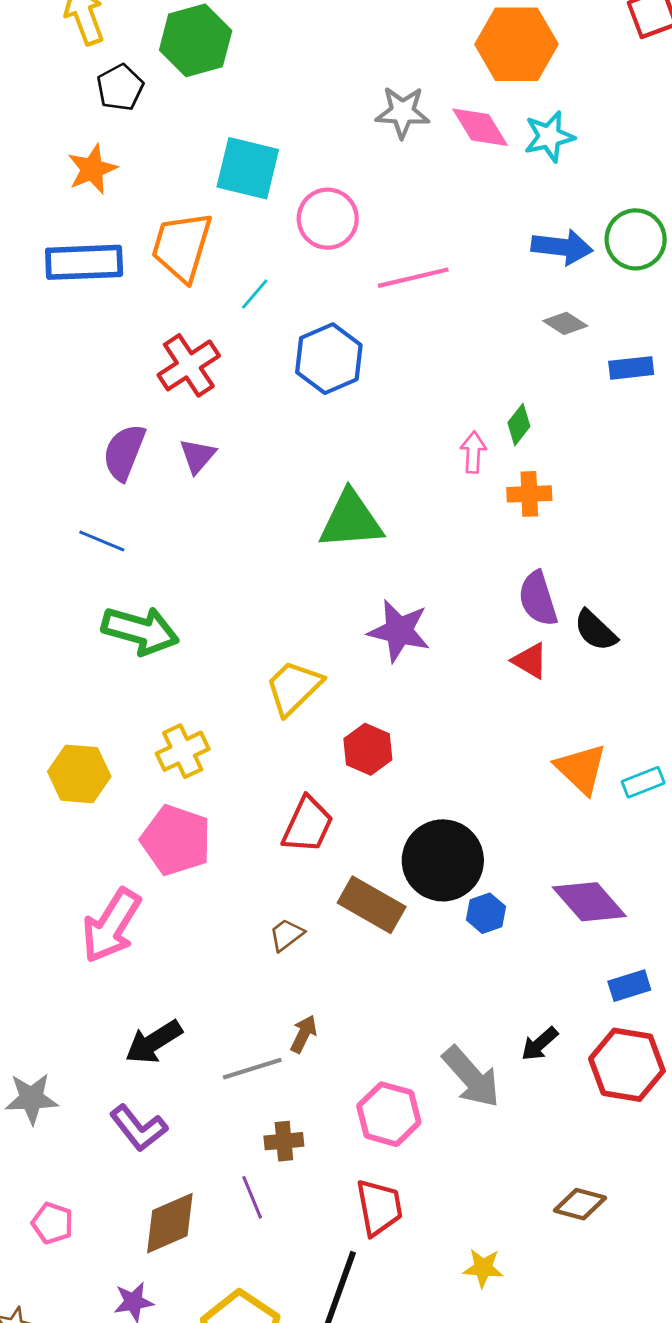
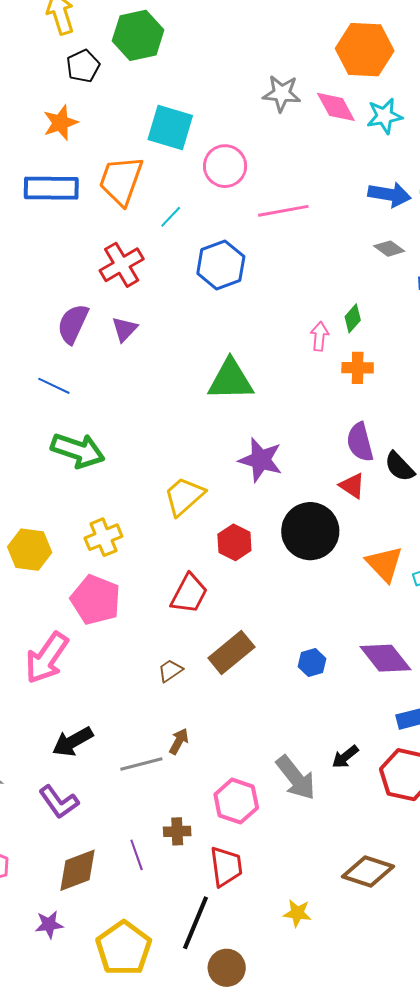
black circle: (443, 860) -> (310, 531), moved
brown rectangle: (372, 905) -> (231, 652), turned -72
brown cross: (284, 1141) -> (177, 831), moved
brown diamond: (580, 1204) -> (368, 871), size x1.4

